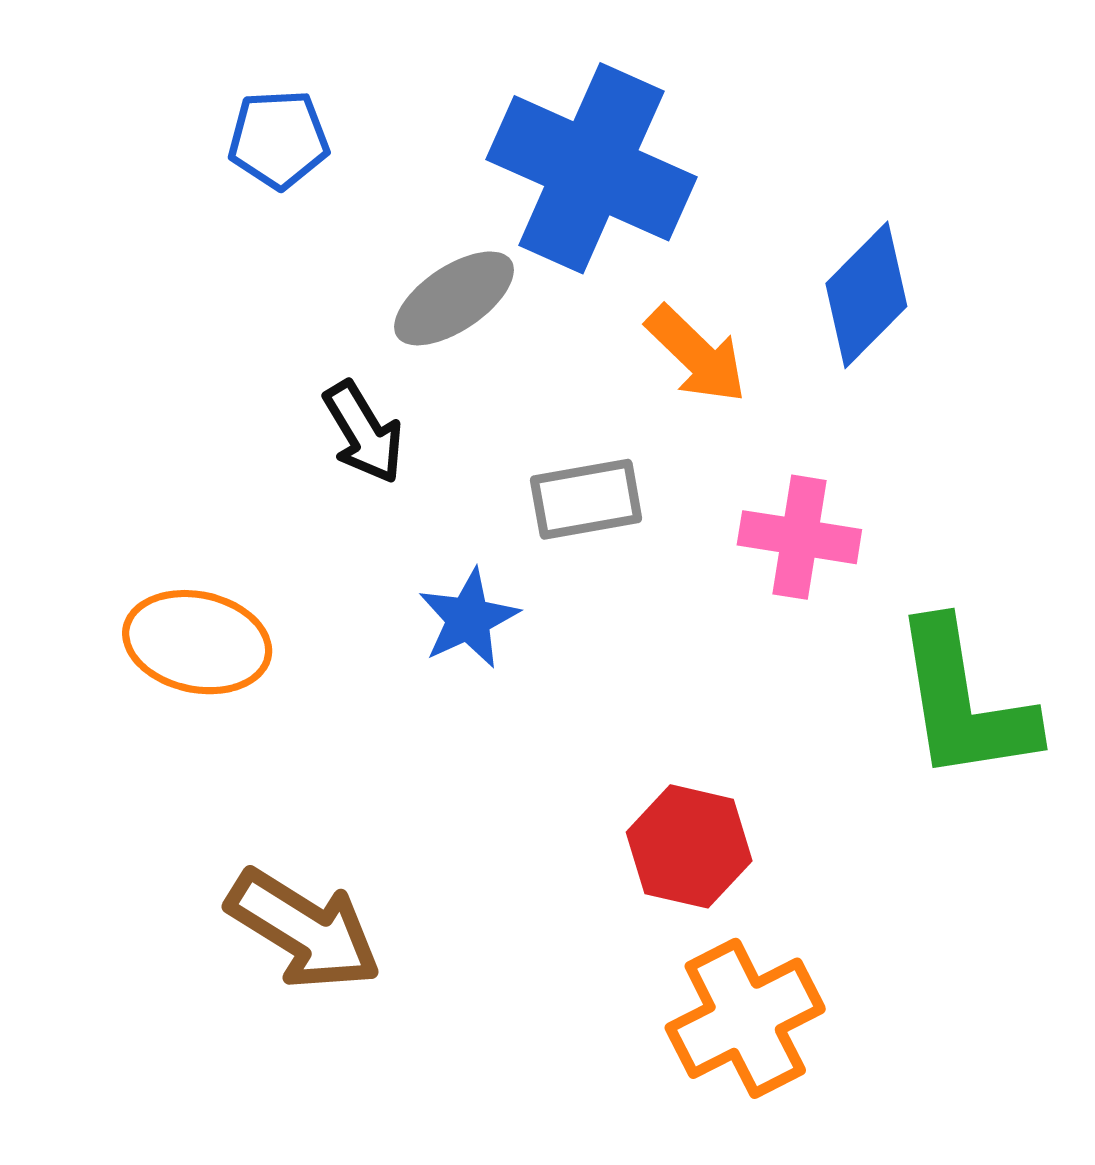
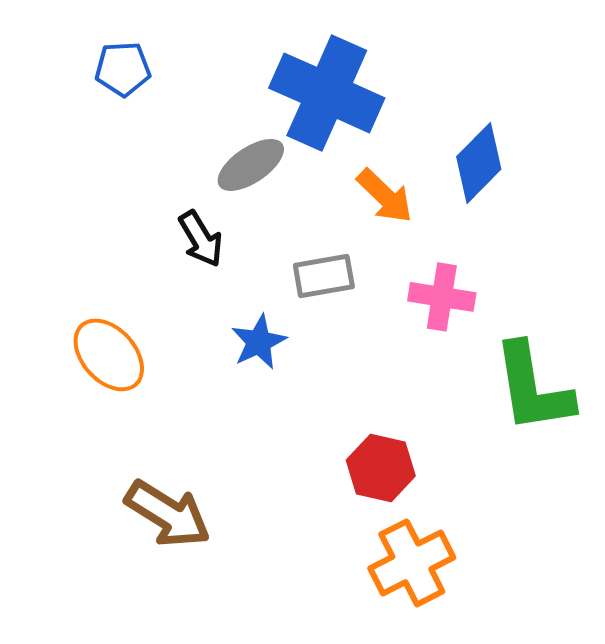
blue pentagon: (279, 139) -> (123, 69), moved
orange ellipse: (197, 642) -> (109, 355), turned 36

